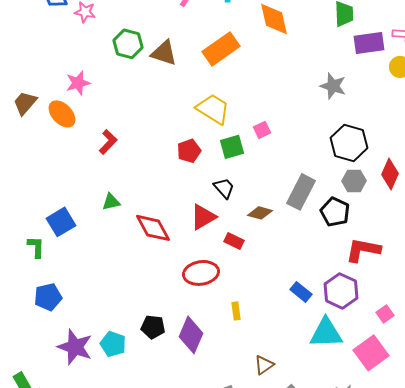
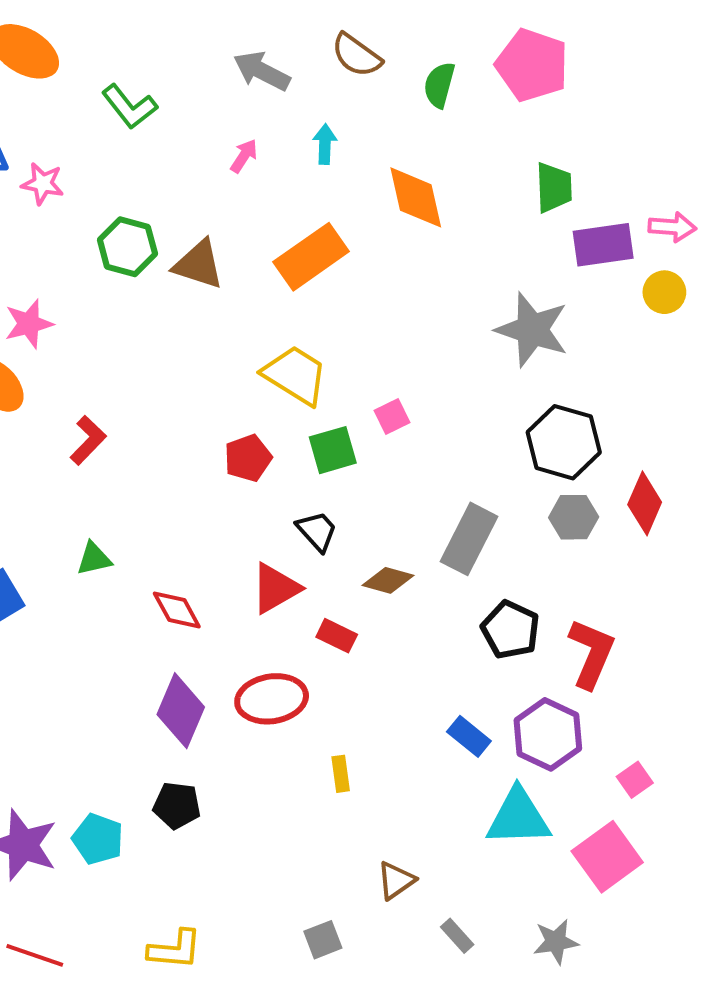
gray star: (333, 86) -> (532, 330), size x1.4
black pentagon: (335, 212) -> (510, 630), moved
red diamond: (153, 228) -> (177, 610), size x0.7
red L-shape: (363, 250) -> (591, 653), turned 102
purple diamond: (191, 335) -> (181, 711), moved

